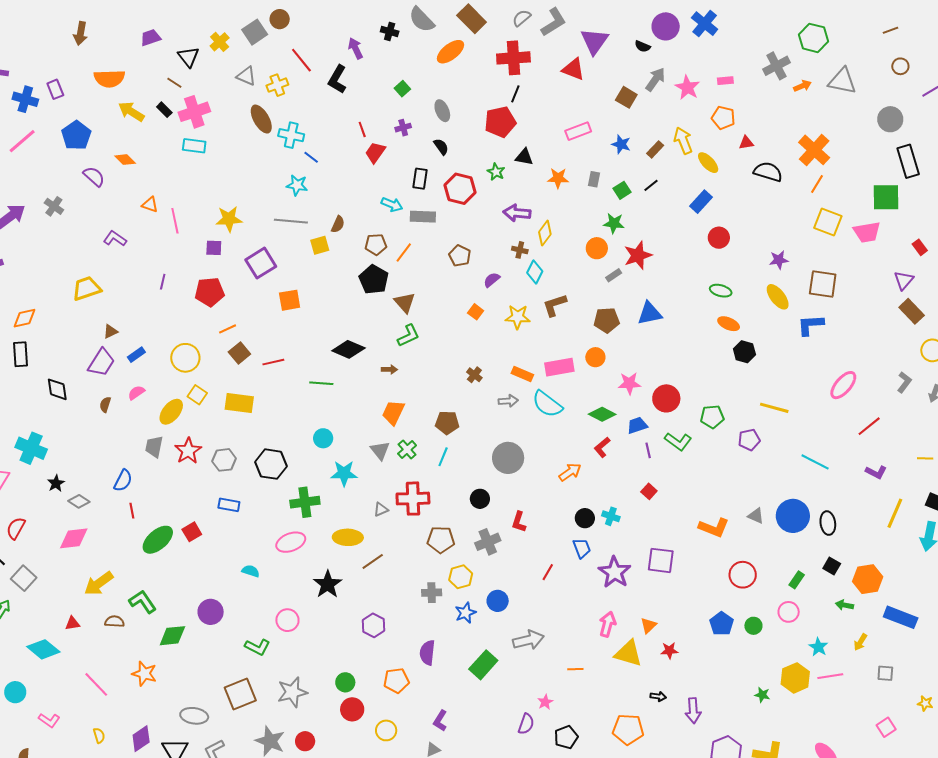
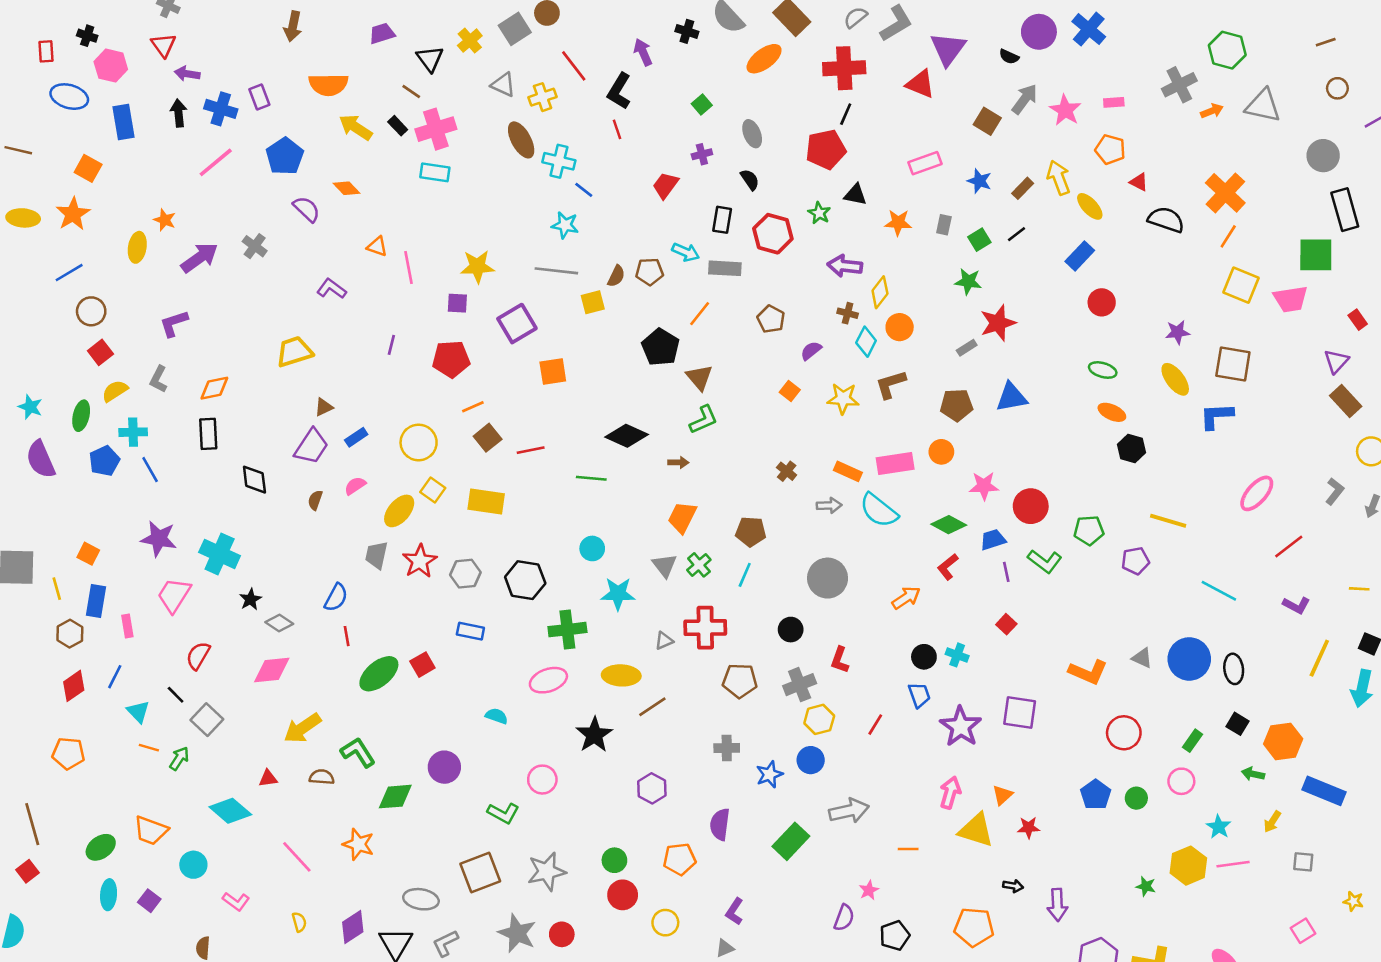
red line: (362, 129) -> (617, 129), moved
red triangle: (746, 143) -> (1139, 182), turned 35
brown pentagon: (376, 244) -> (650, 272), moved
orange circle: (597, 248) -> (900, 327), moved
yellow hexagon: (461, 577) -> (819, 719), moved

